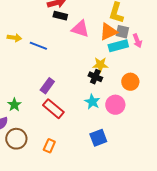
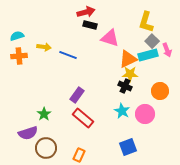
orange triangle: (108, 32) -> (128, 59), moved
gray square: (122, 32) -> (152, 41), turned 32

